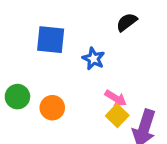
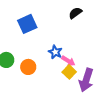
blue square: (51, 40) -> (27, 24), turned -30
blue star: (93, 59) -> (55, 52), moved

